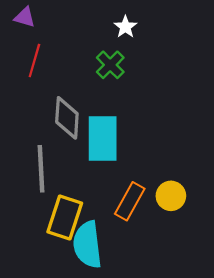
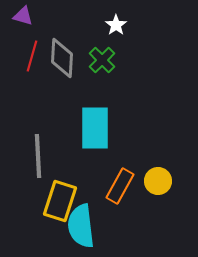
gray diamond: (67, 118) -> (62, 58), moved

